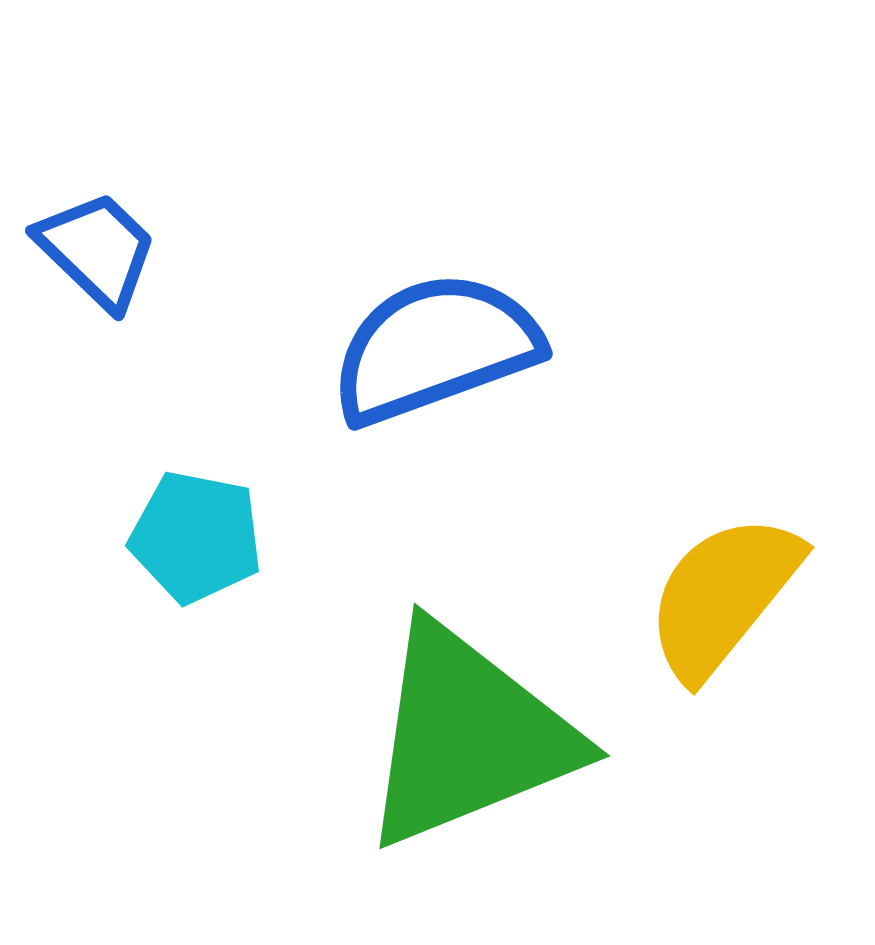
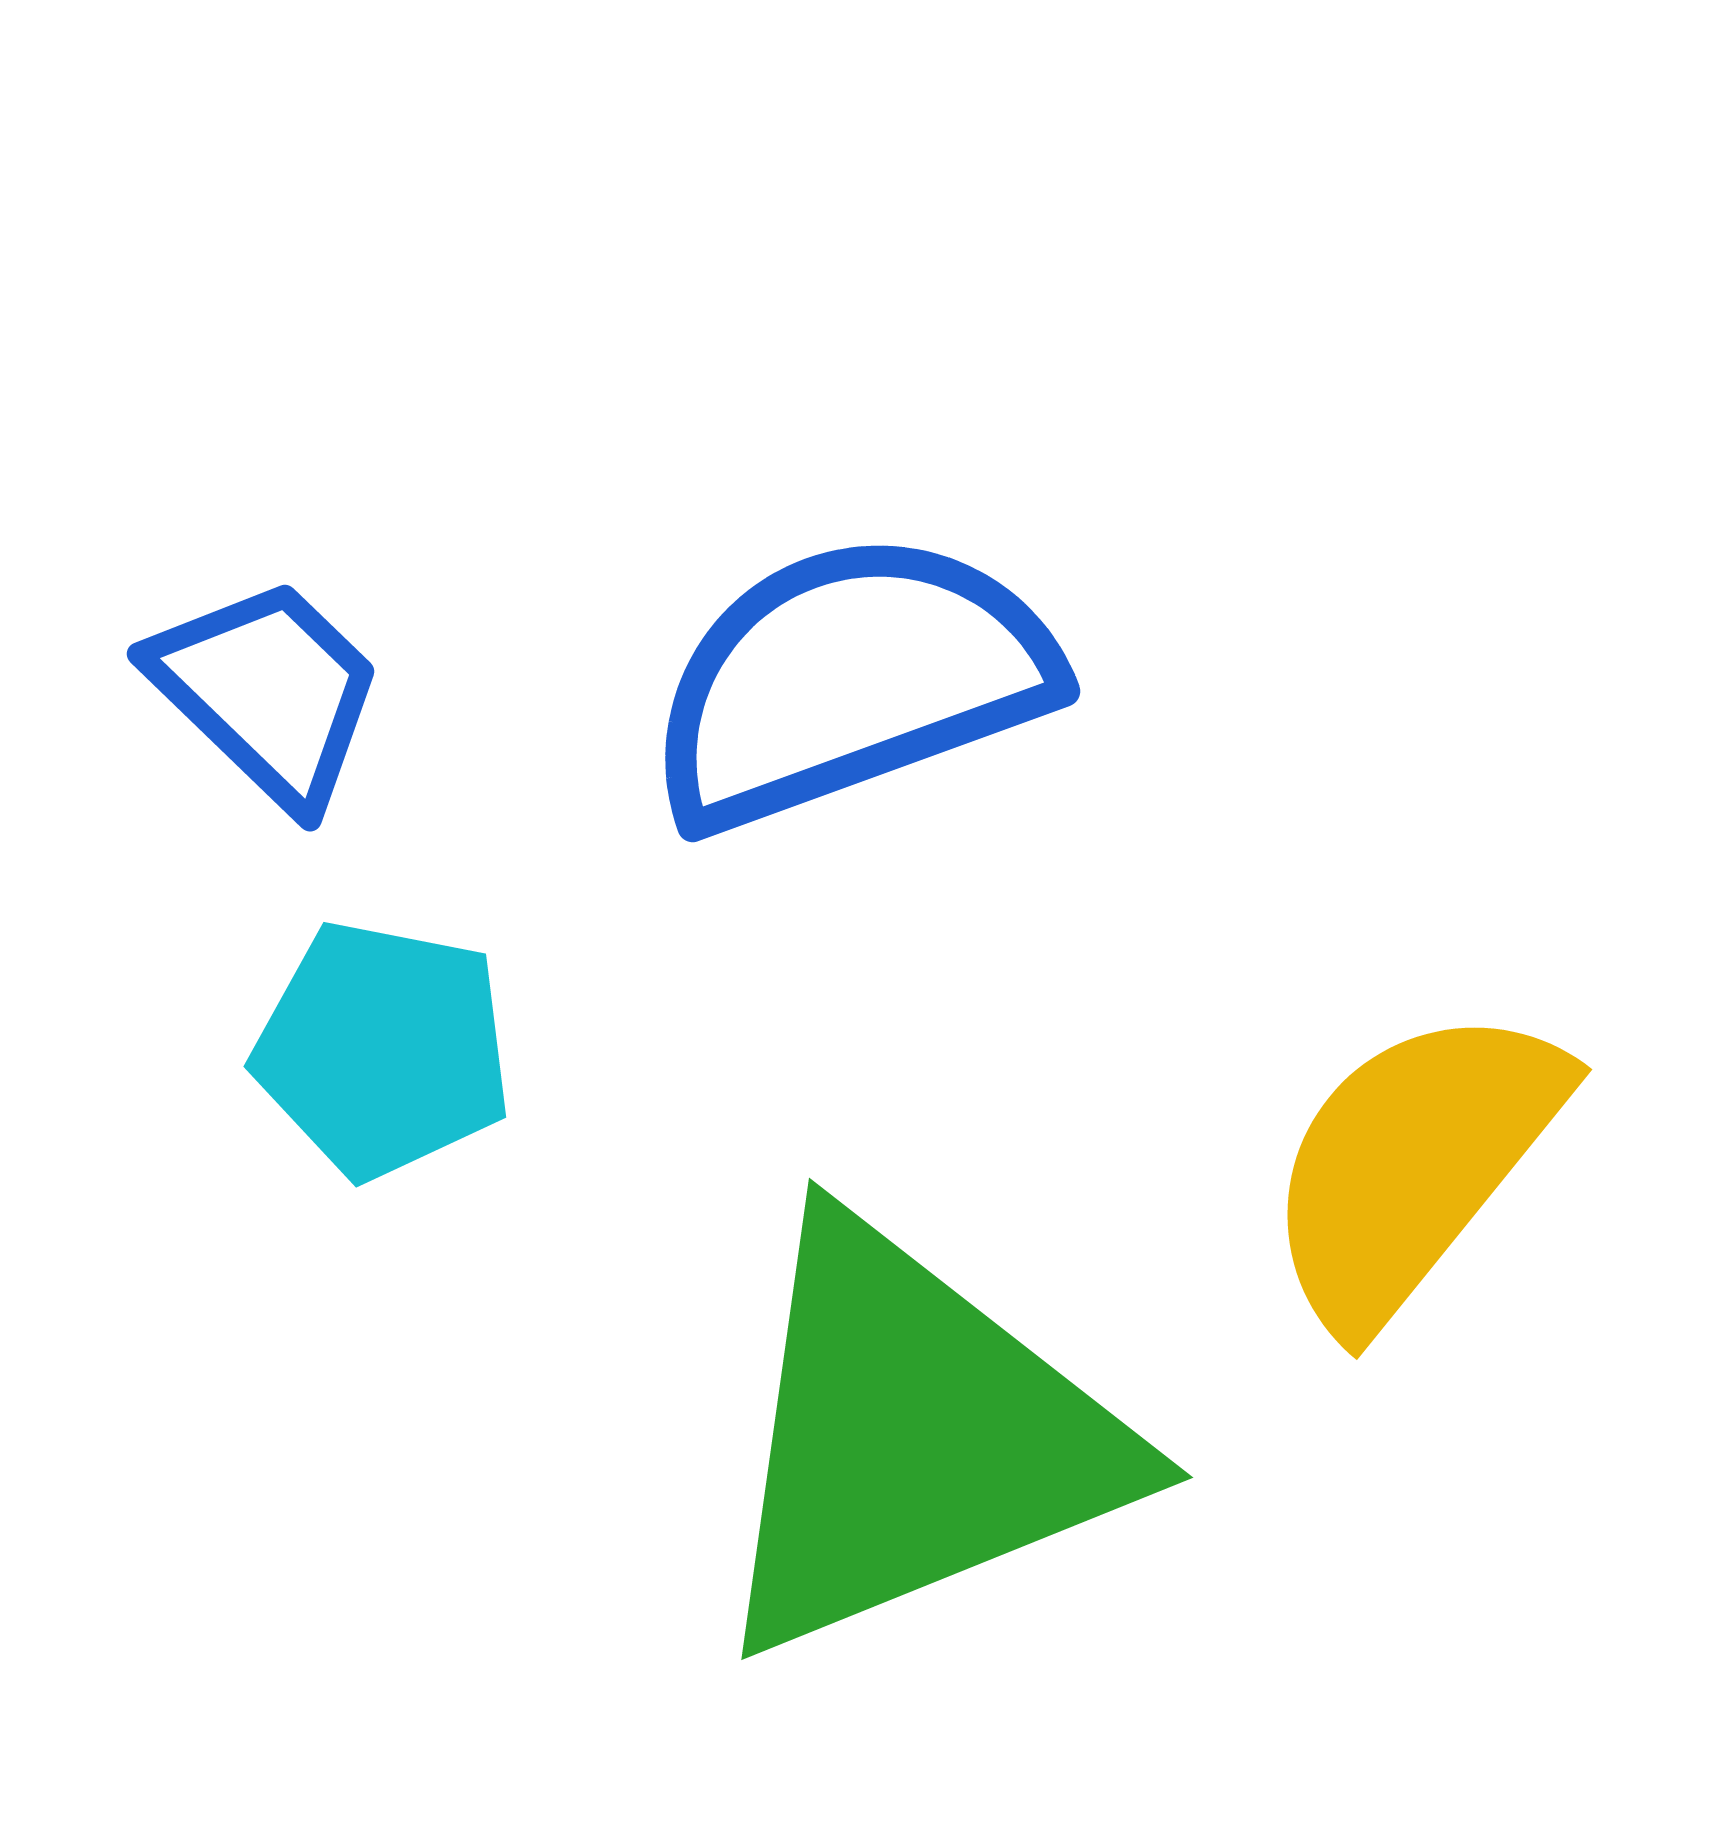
blue trapezoid: (97, 250) -> (268, 692), moved

